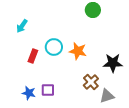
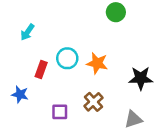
brown cross: (91, 82) -> (93, 102), moved
blue star: (29, 93) -> (20, 94), moved

